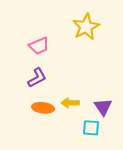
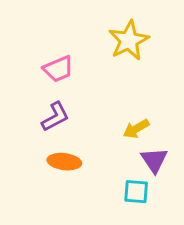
yellow arrow: (70, 103) -> (136, 129), moved, turned -30

